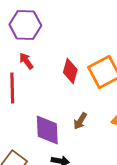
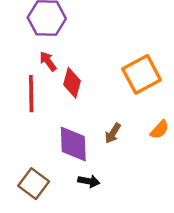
red diamond: (70, 71) -> (72, 83), moved

